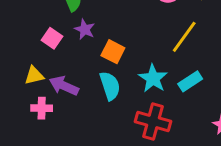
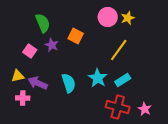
orange square: (113, 52) -> (76, 36), moved
red cross: (153, 121) -> (118, 107), moved

